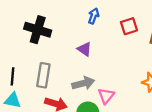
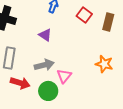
red square: (129, 26) -> (84, 15), turned -35

